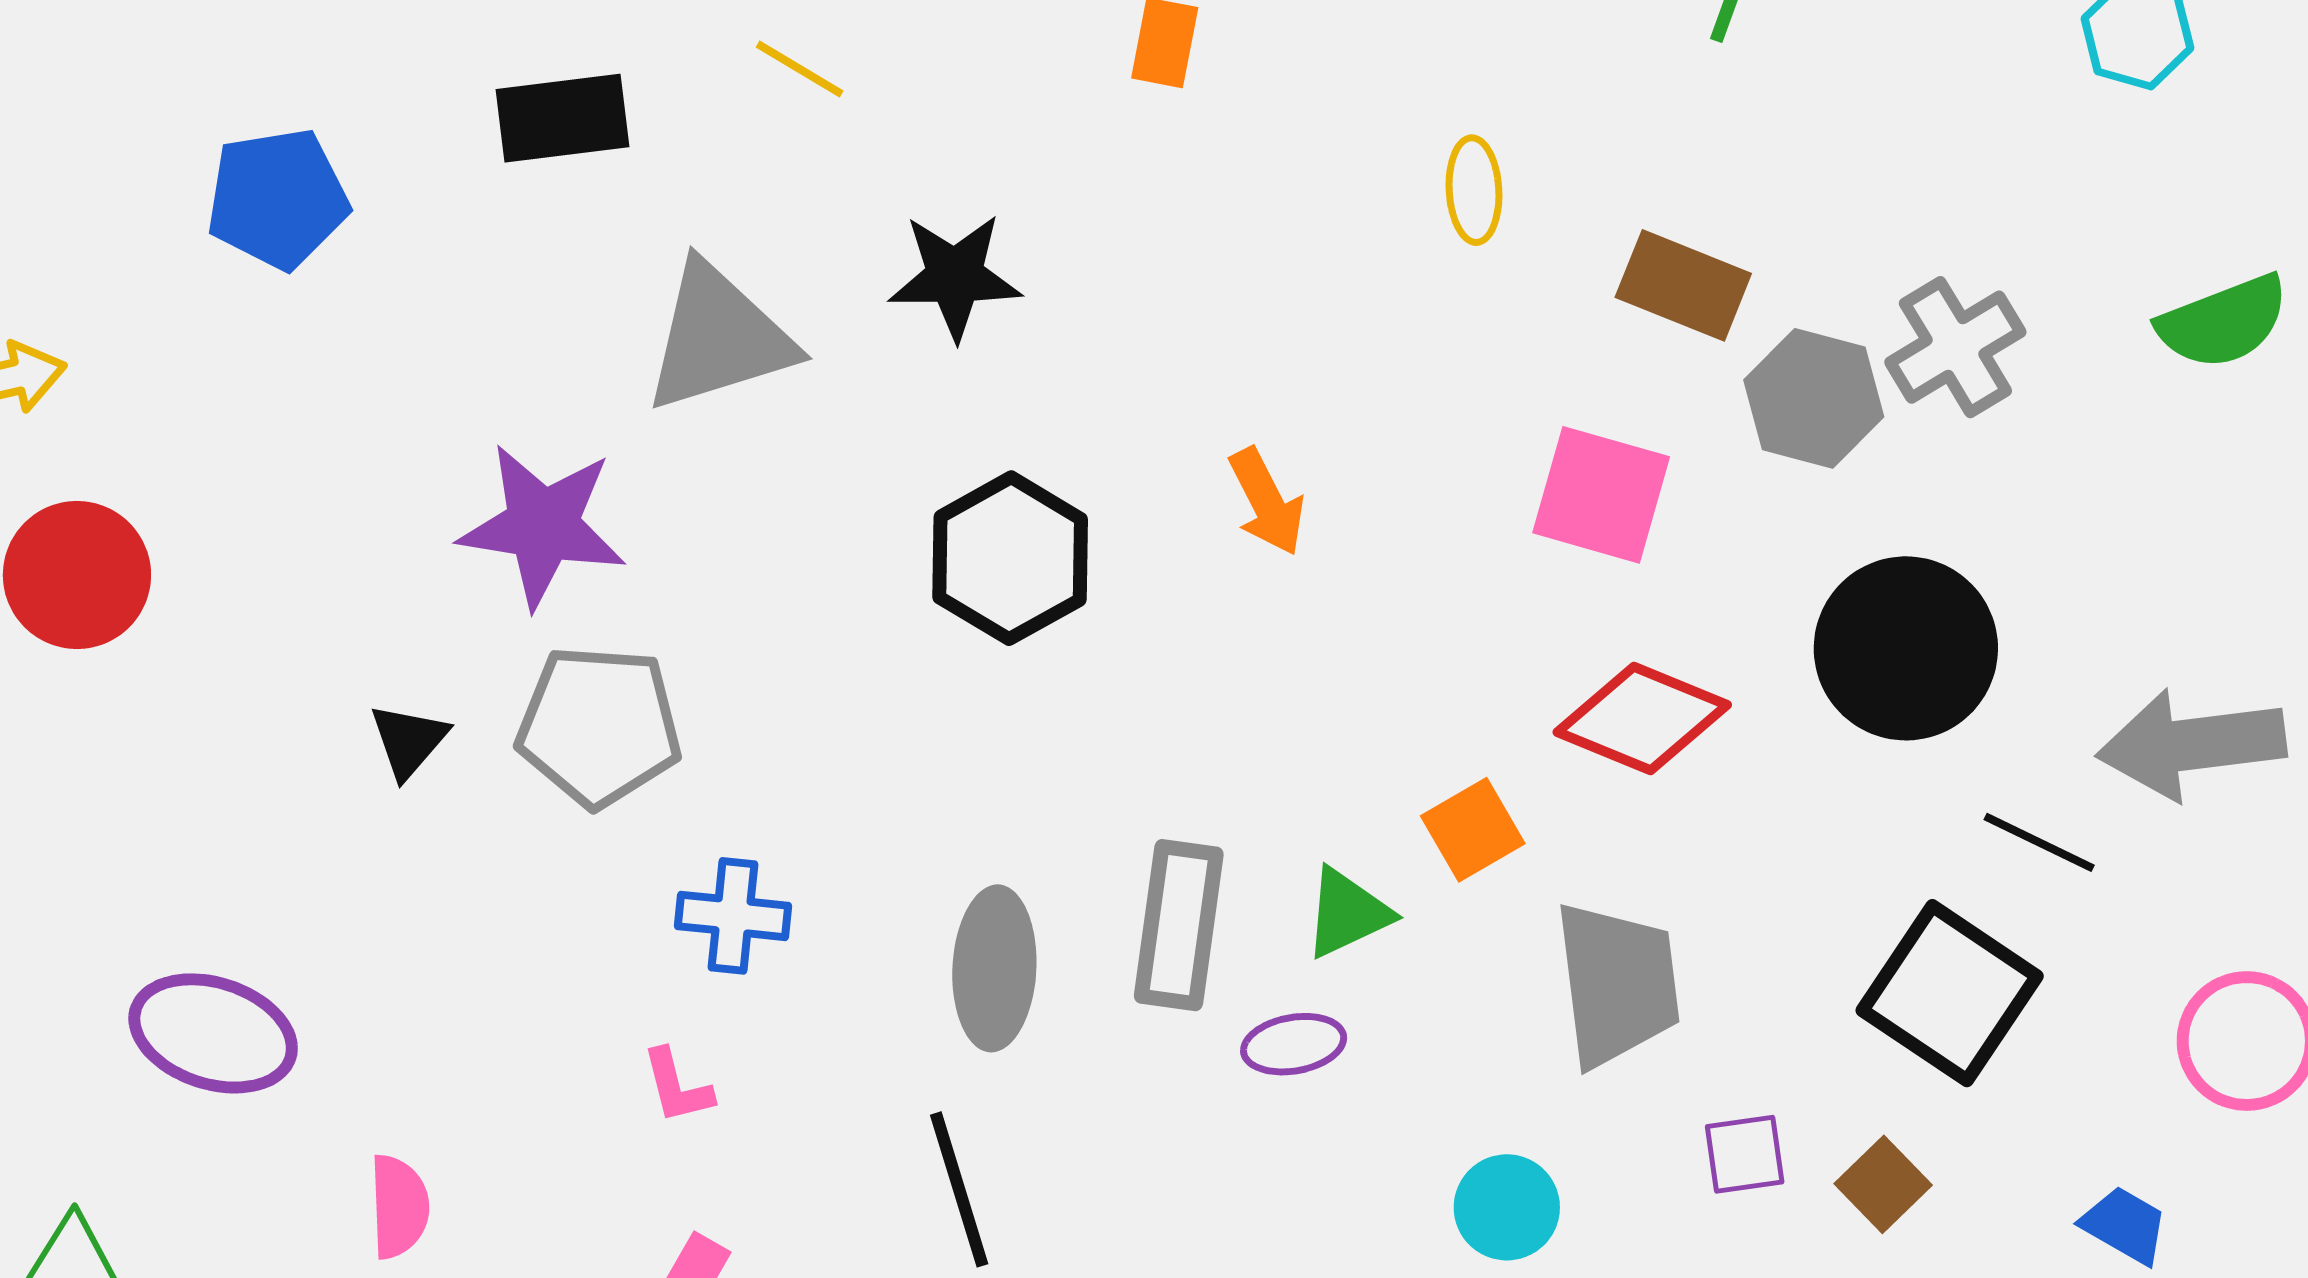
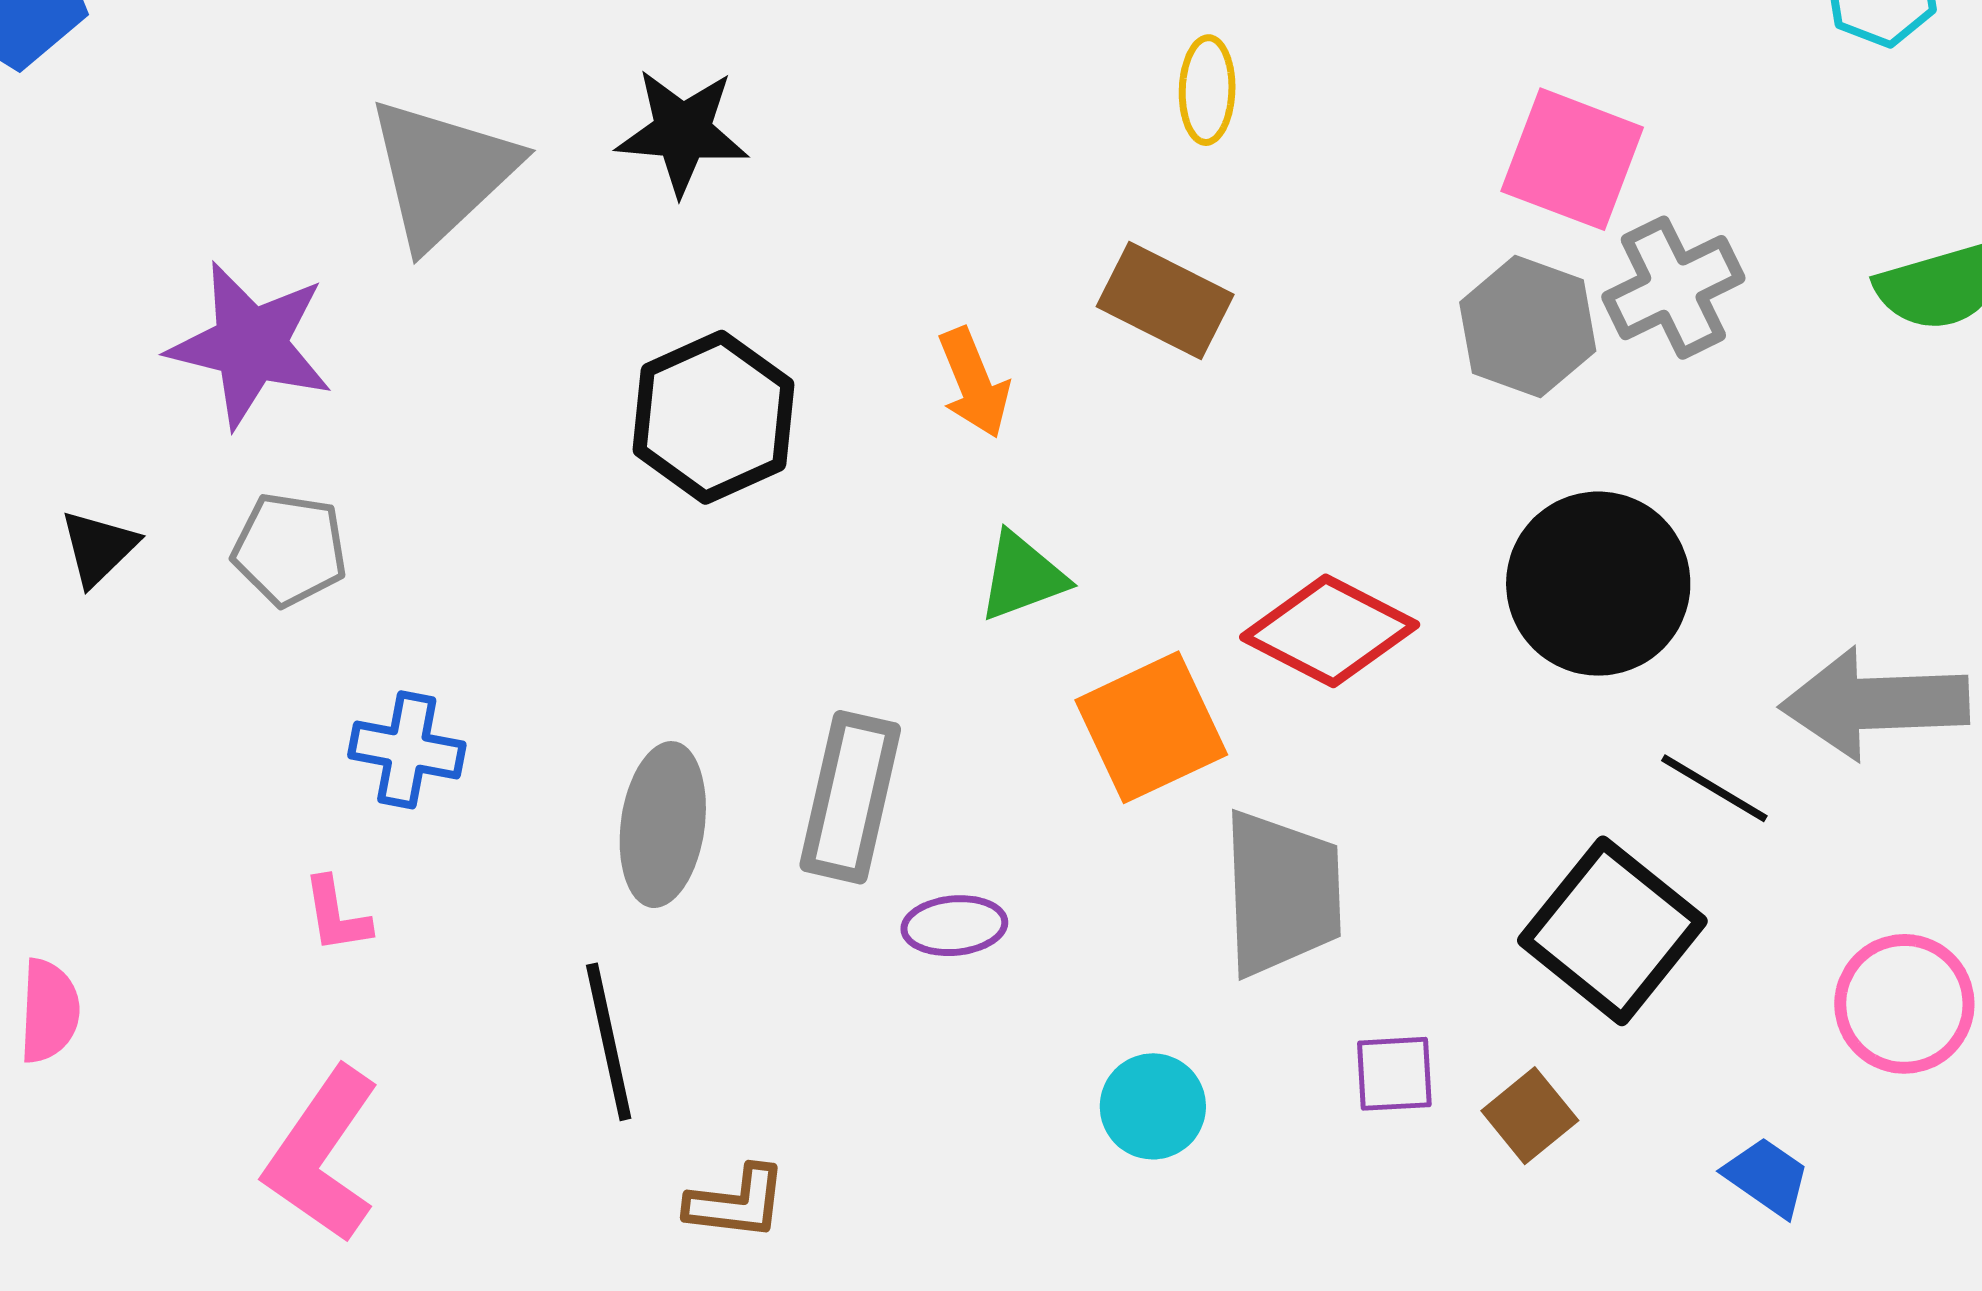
brown rectangle: (1683, 285) -> (1165, 300), moved
gray triangle: (719, 337) -> (442, 172), turned -31
pink square: (1601, 495) -> (1572, 159), moved
gray pentagon: (599, 726) -> (290, 549), size x0.7
orange square: (1473, 830) -> (1151, 727), size x1.5
green triangle: (1347, 913) -> (1022, 577), moved

